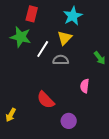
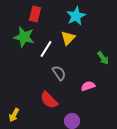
gray semicircle: (61, 60) -> (59, 73), moved, turned 56
pink semicircle: (85, 86) -> (88, 86), turned 64

